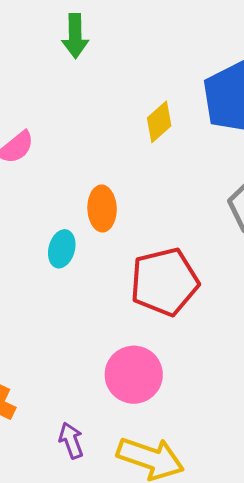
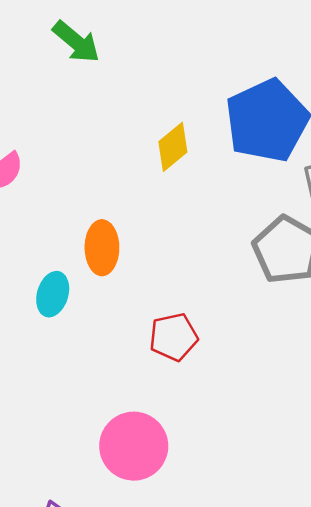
green arrow: (75, 36) -> (76, 42), turned -51
red pentagon: (164, 282) -> (173, 337), size x0.6

